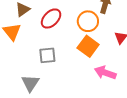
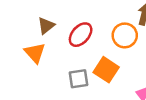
orange square: (88, 46) -> (106, 70), moved

